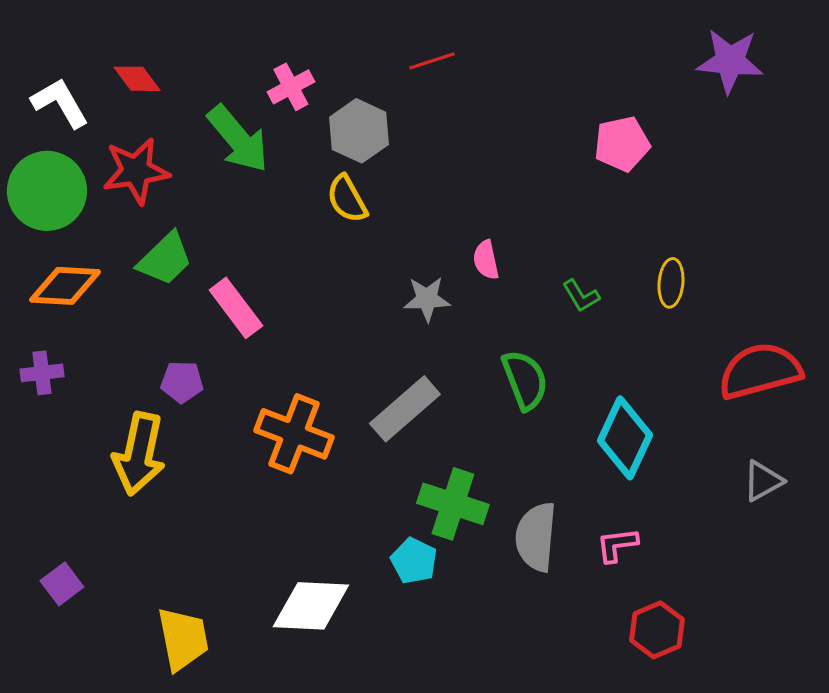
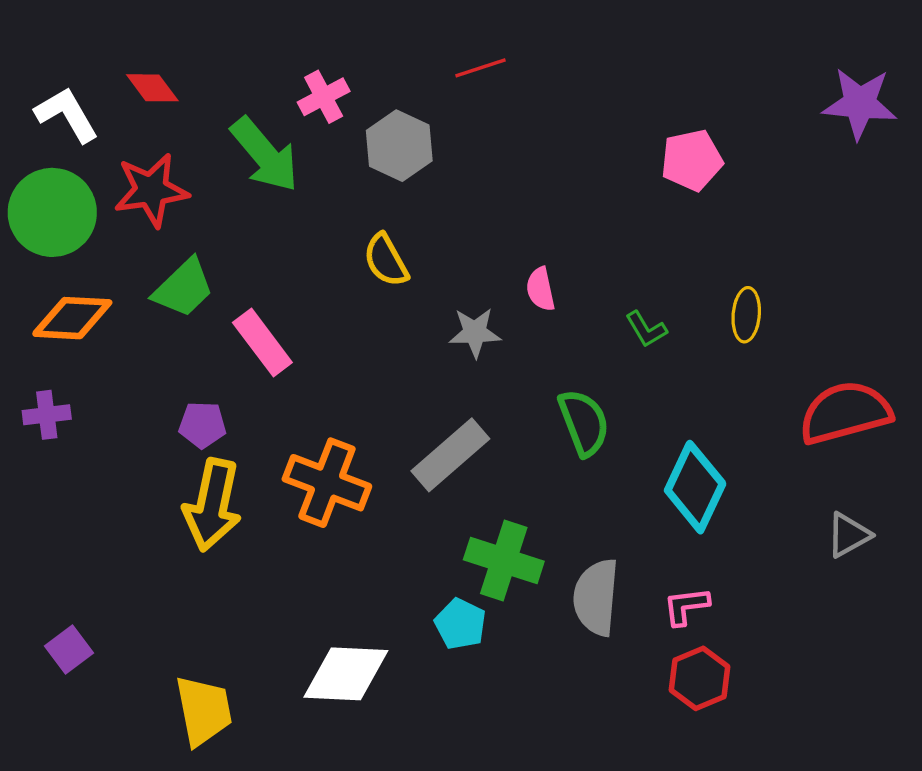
purple star: (730, 61) -> (860, 103), moved
yellow semicircle: (347, 199) -> (386, 260), moved
yellow arrow: (139, 454) -> (212, 505), moved
red hexagon: (657, 630) -> (700, 678), moved

